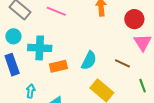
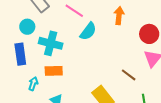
cyan semicircle: (89, 60) -> (88, 31), moved
orange rectangle: (58, 66) -> (54, 71), moved

